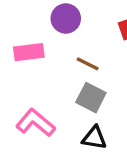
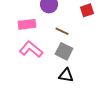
pink L-shape: (36, 123) -> (31, 49), moved

